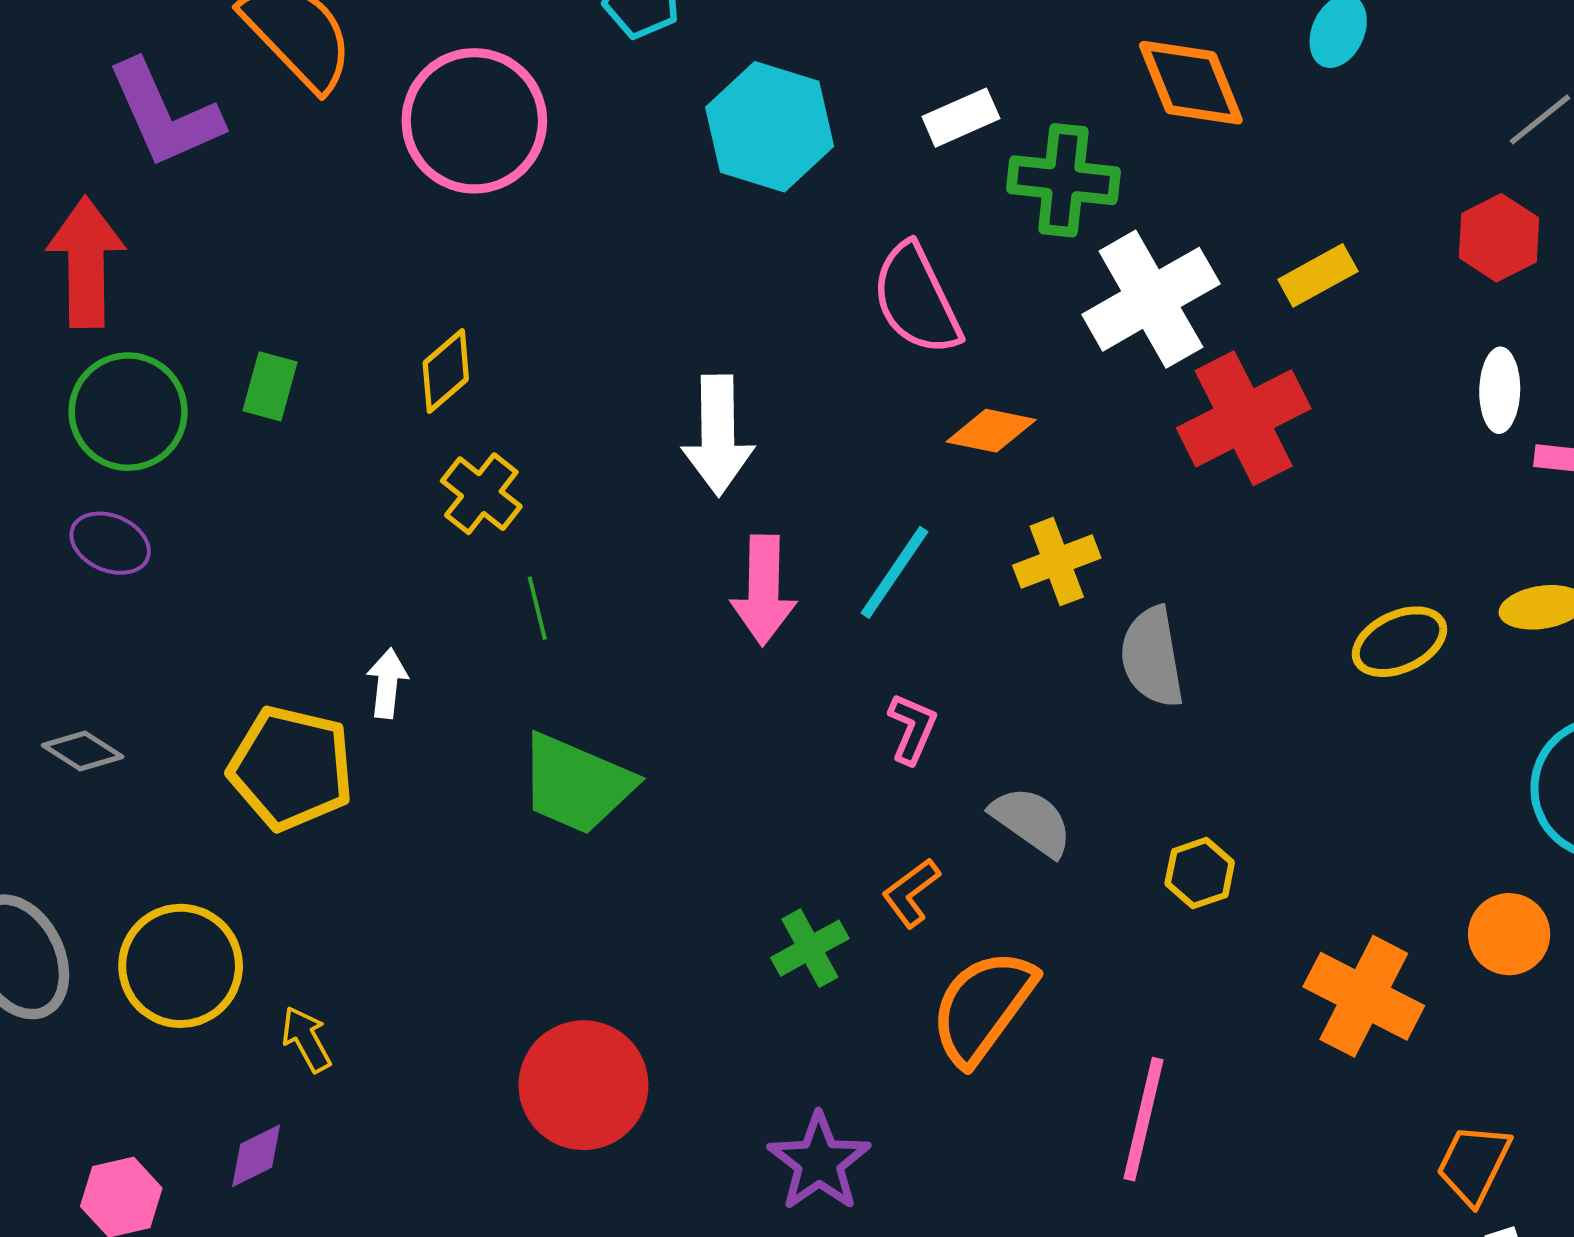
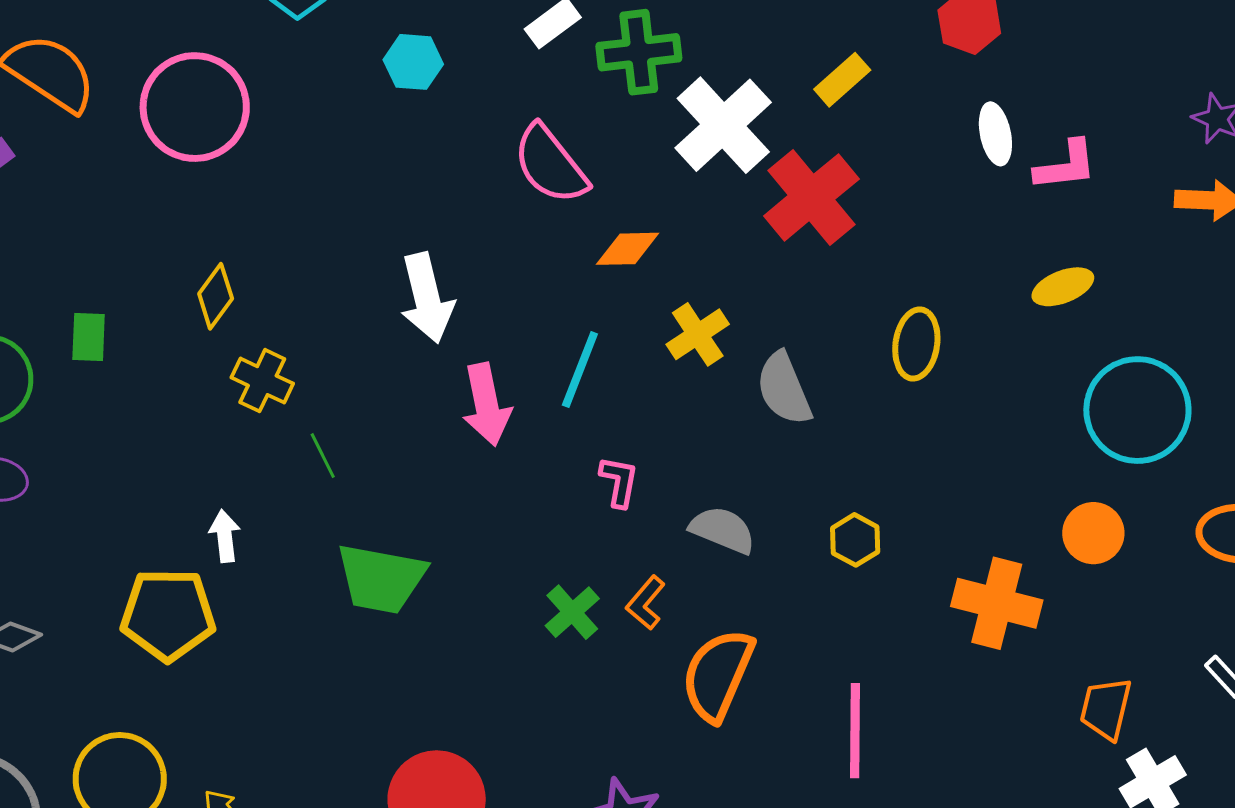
cyan hexagon: (770, 127) -> (413, 62), size x0.6
yellow ellipse: (1399, 642) -> (916, 344), moved, turned -44
green cross: (810, 948) -> (572, 612), moved

